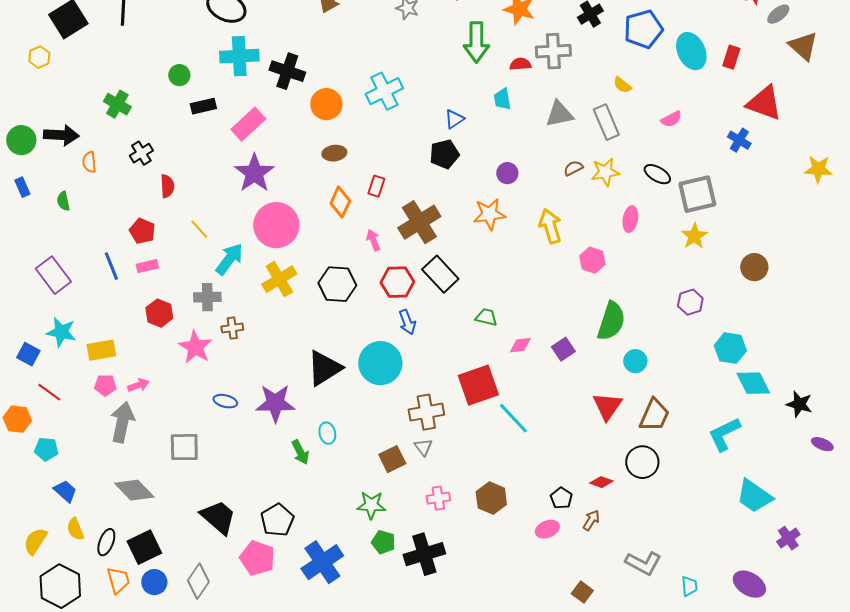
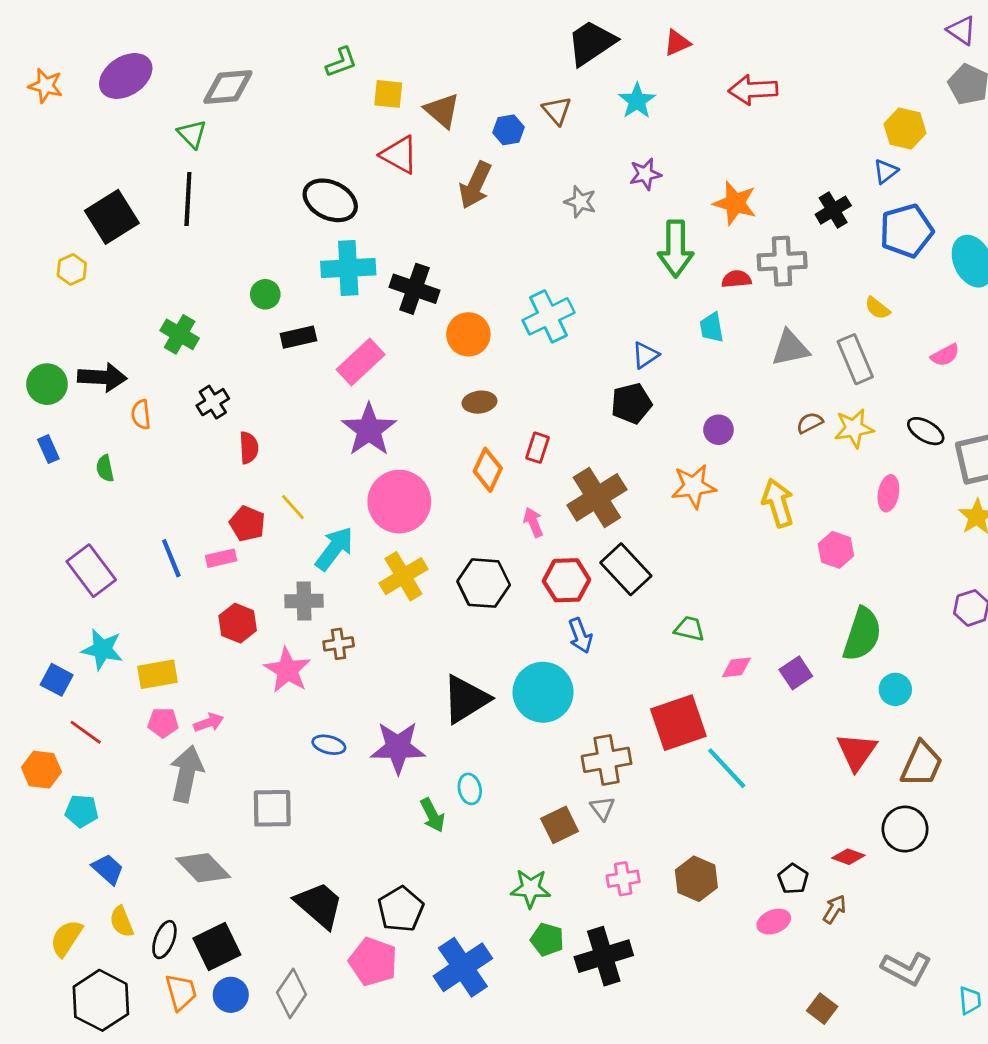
red pentagon: (142, 231) -> (247, 524), moved

